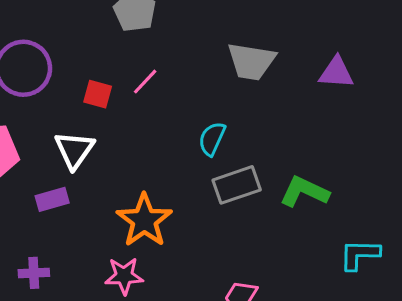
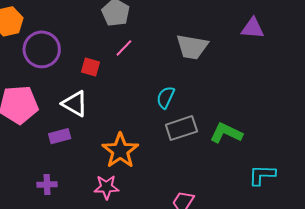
purple triangle: (336, 72) -> (253, 28), moved
pink line: (145, 82) -> (124, 48), moved
white triangle: (74, 150) -> (75, 104), turned -36

